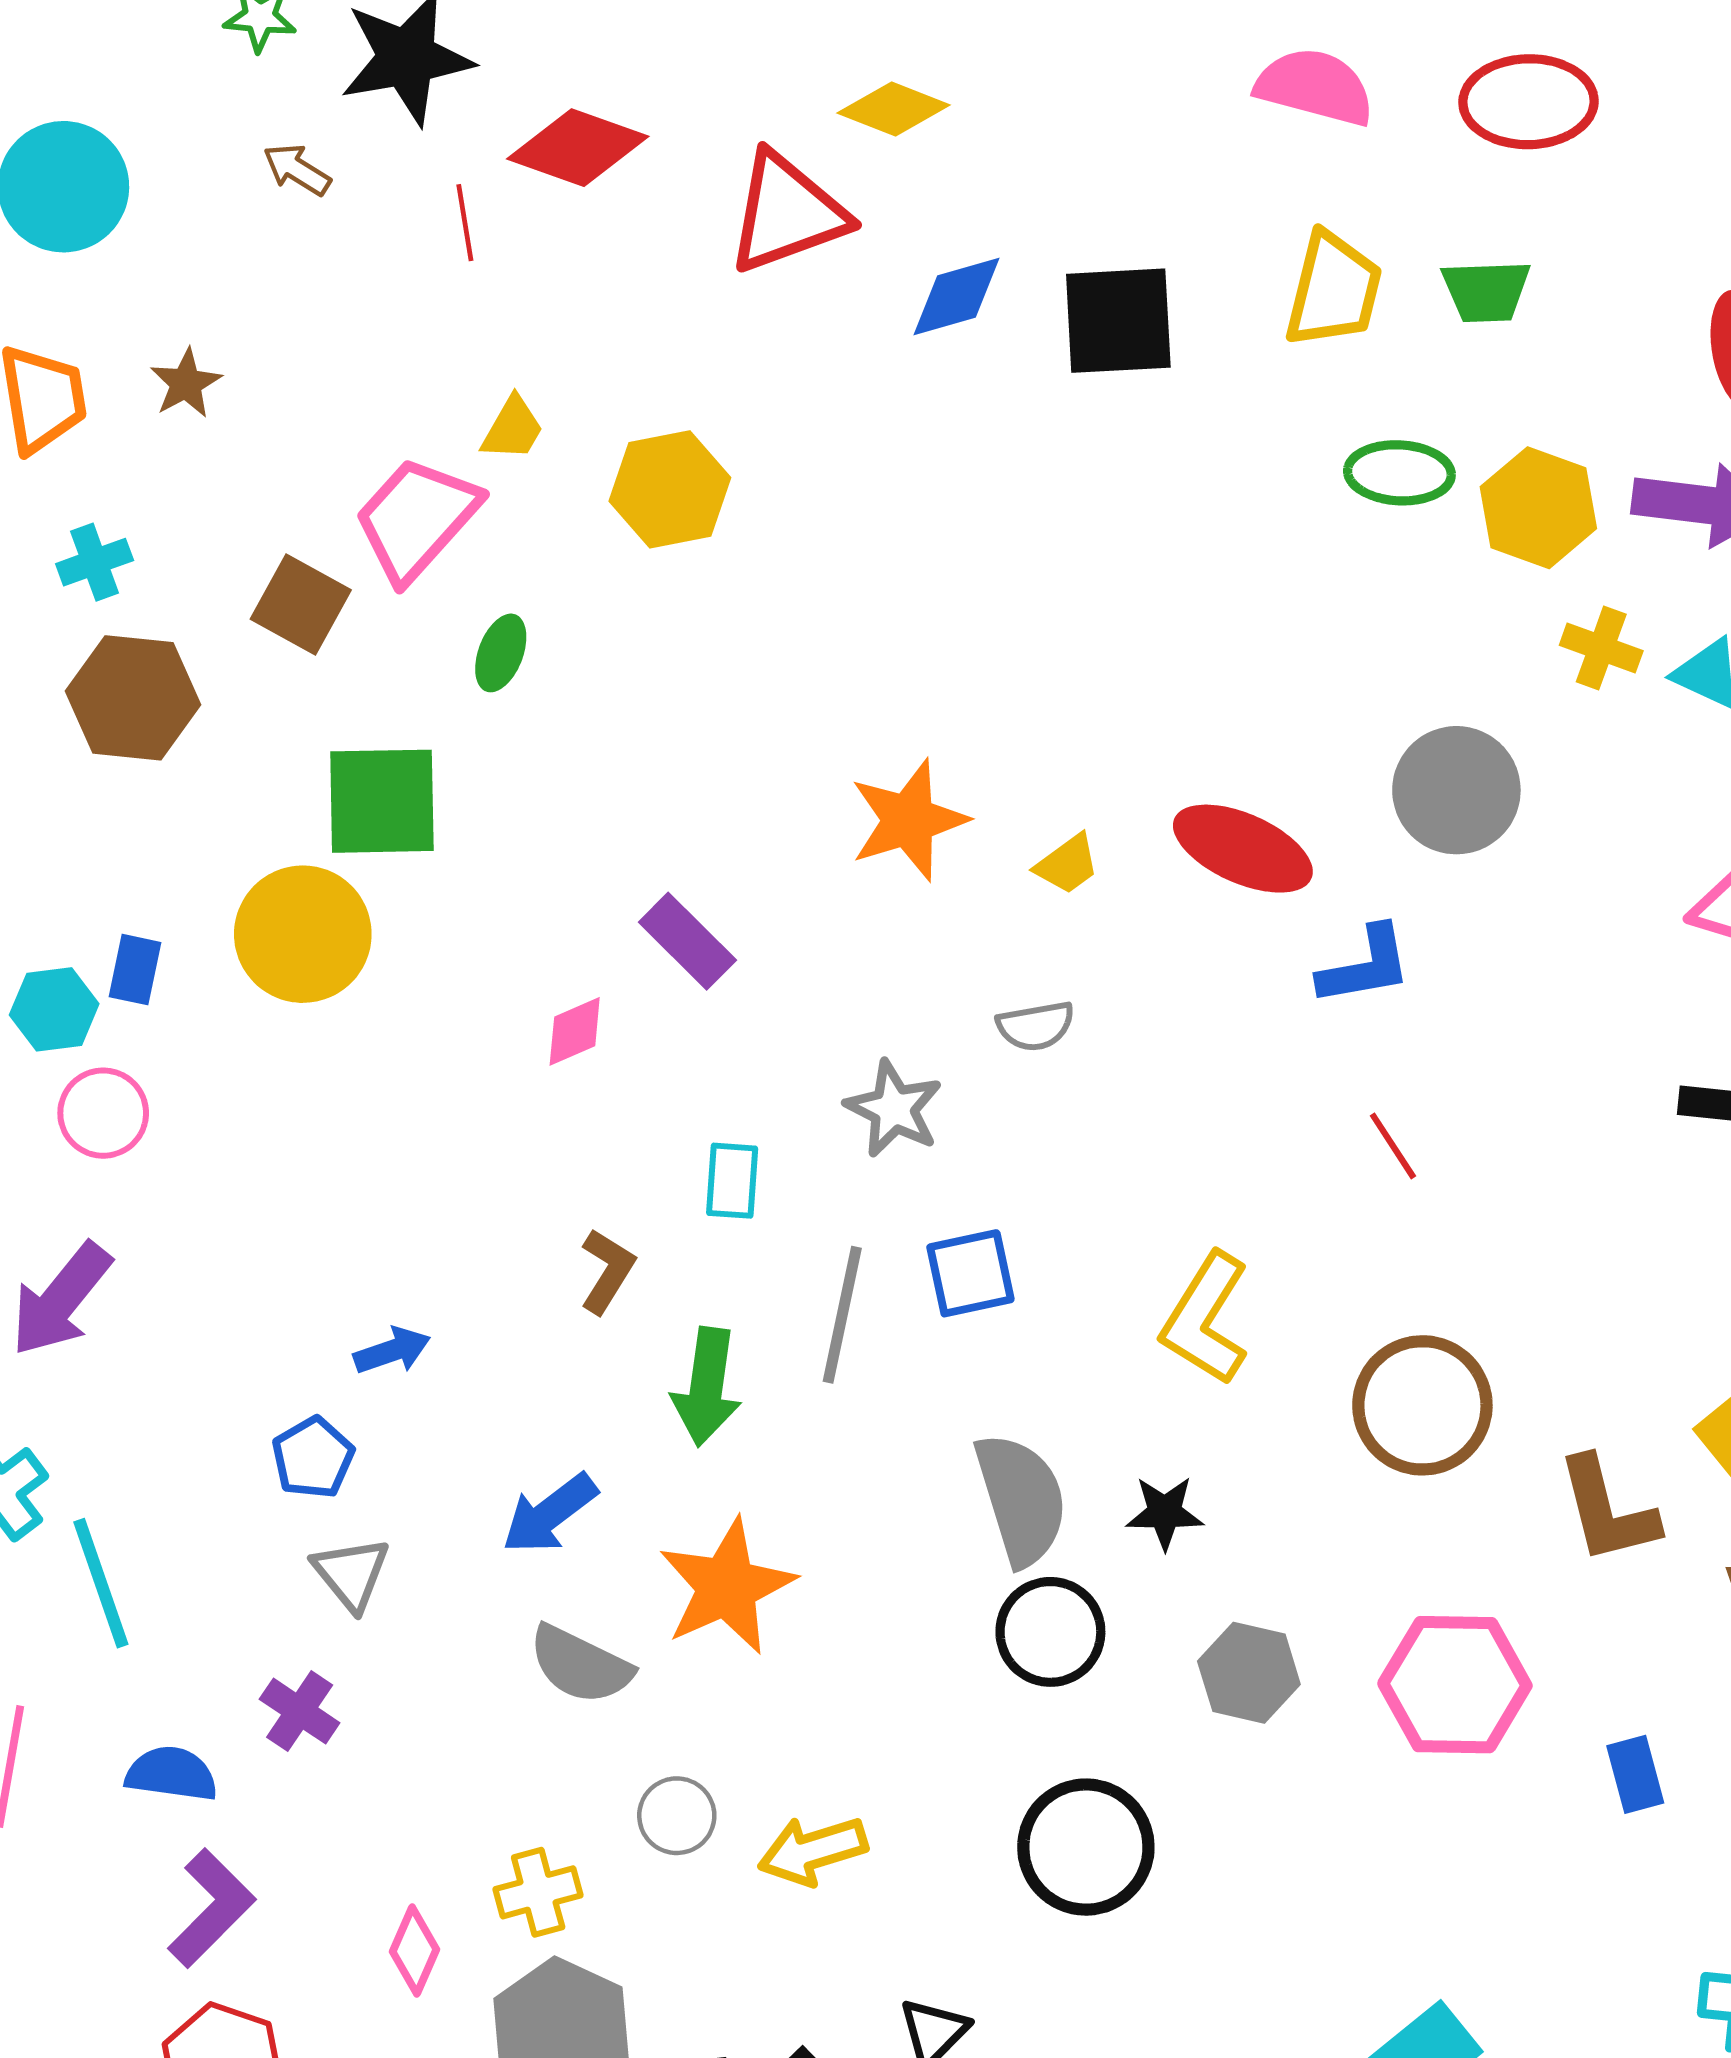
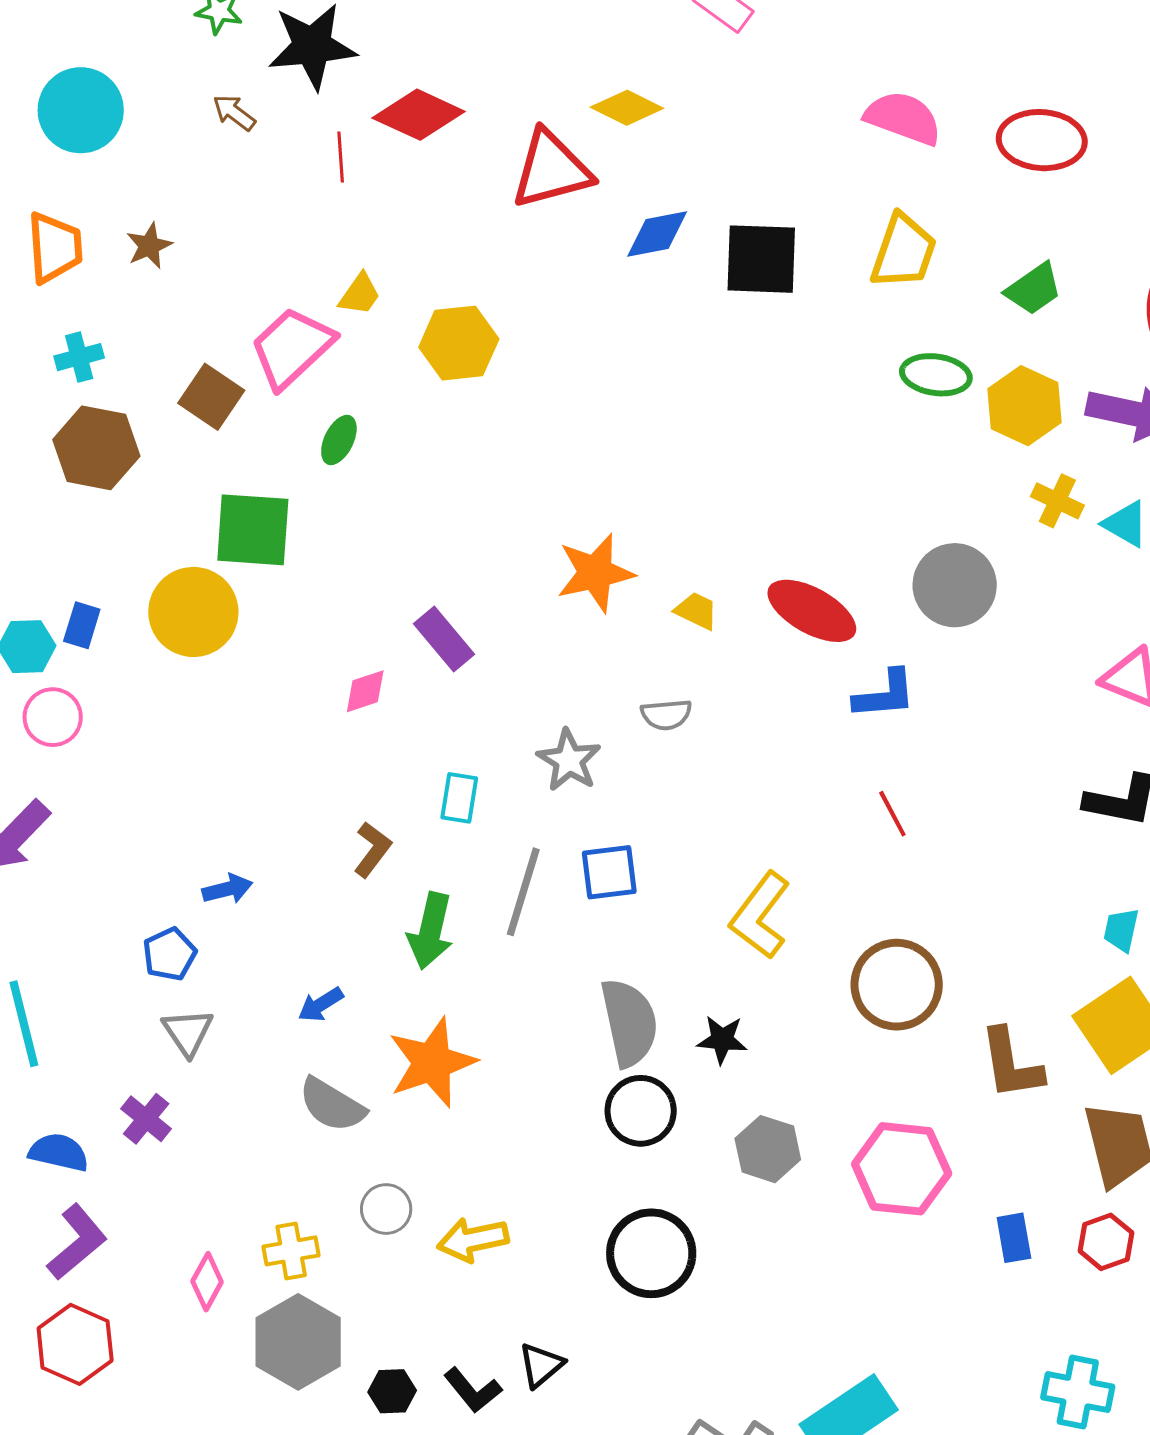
green trapezoid: (1486, 291) -> (1034, 289), moved, turned -38
yellow trapezoid: (1067, 864) -> (696, 611), turned -123
blue arrow: (550, 1514) -> (321, 1005), size x0.7

